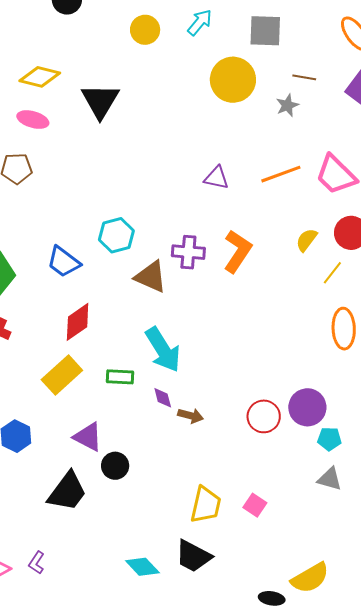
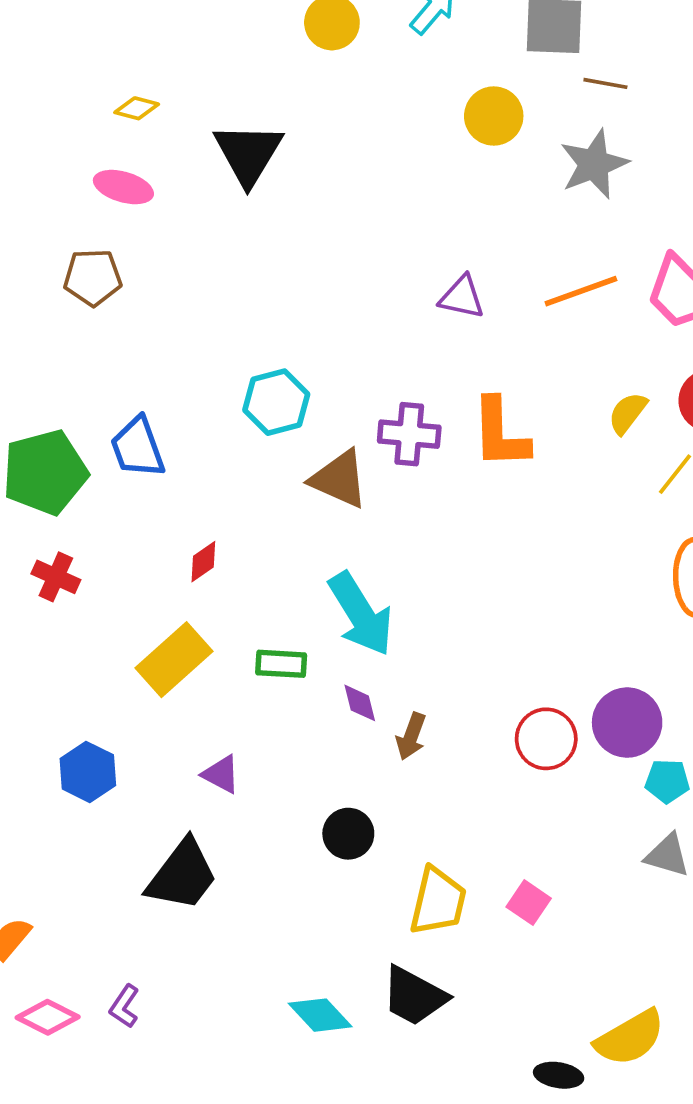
yellow diamond: (40, 77) -> (137, 108), size x0.6
brown line: (304, 77) -> (605, 83), moved
yellow circle: (233, 80) -> (494, 116), size x0.7
gray star: (287, 105) -> (594, 164), size x1.6
orange L-shape: (238, 251) -> (500, 433), turned 144
blue trapezoid: (63, 262) -> (138, 448), moved, turned 33
red diamond: (78, 322) -> (203, 562), size x0.6
brown arrow: (191, 416) -> (411, 736), turned 95
purple triangle: (88, 437) -> (221, 774), size x0.7
black circle: (115, 466) -> (348, 834), moved

